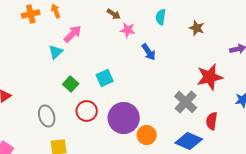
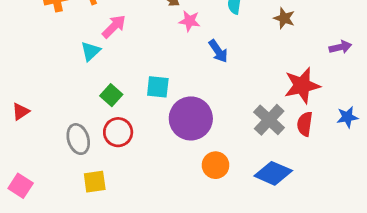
cyan square: (105, 78) -> (158, 87), turned 30
red circle: (87, 111) -> (118, 132), moved
purple circle: (124, 118) -> (191, 118), moved
red semicircle: (212, 121) -> (305, 124), moved

